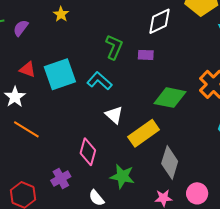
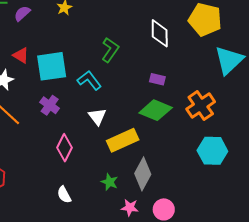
white diamond: (159, 21) -> (160, 33), turned -76
purple rectangle: (146, 55) -> (157, 79), moved
green star: (122, 176) -> (109, 182), moved, size x0.7
purple cross: (61, 178) -> (50, 105), moved, turned -36

